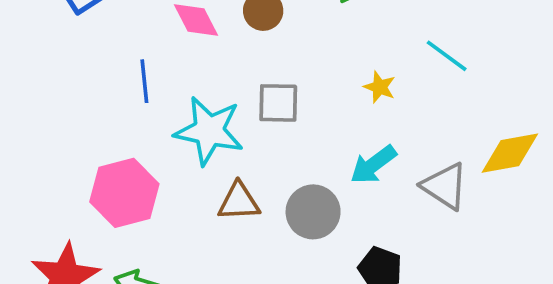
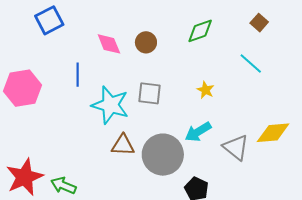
cyan line: (447, 56) -> (251, 63), moved
pink hexagon: (124, 193) -> (22, 88), moved
gray circle: (313, 212) -> (163, 155), size x1.4

